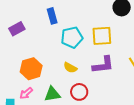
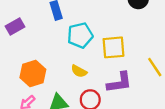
yellow square: (102, 36) -> (113, 47), moved
purple L-shape: (103, 65) -> (119, 83), moved

